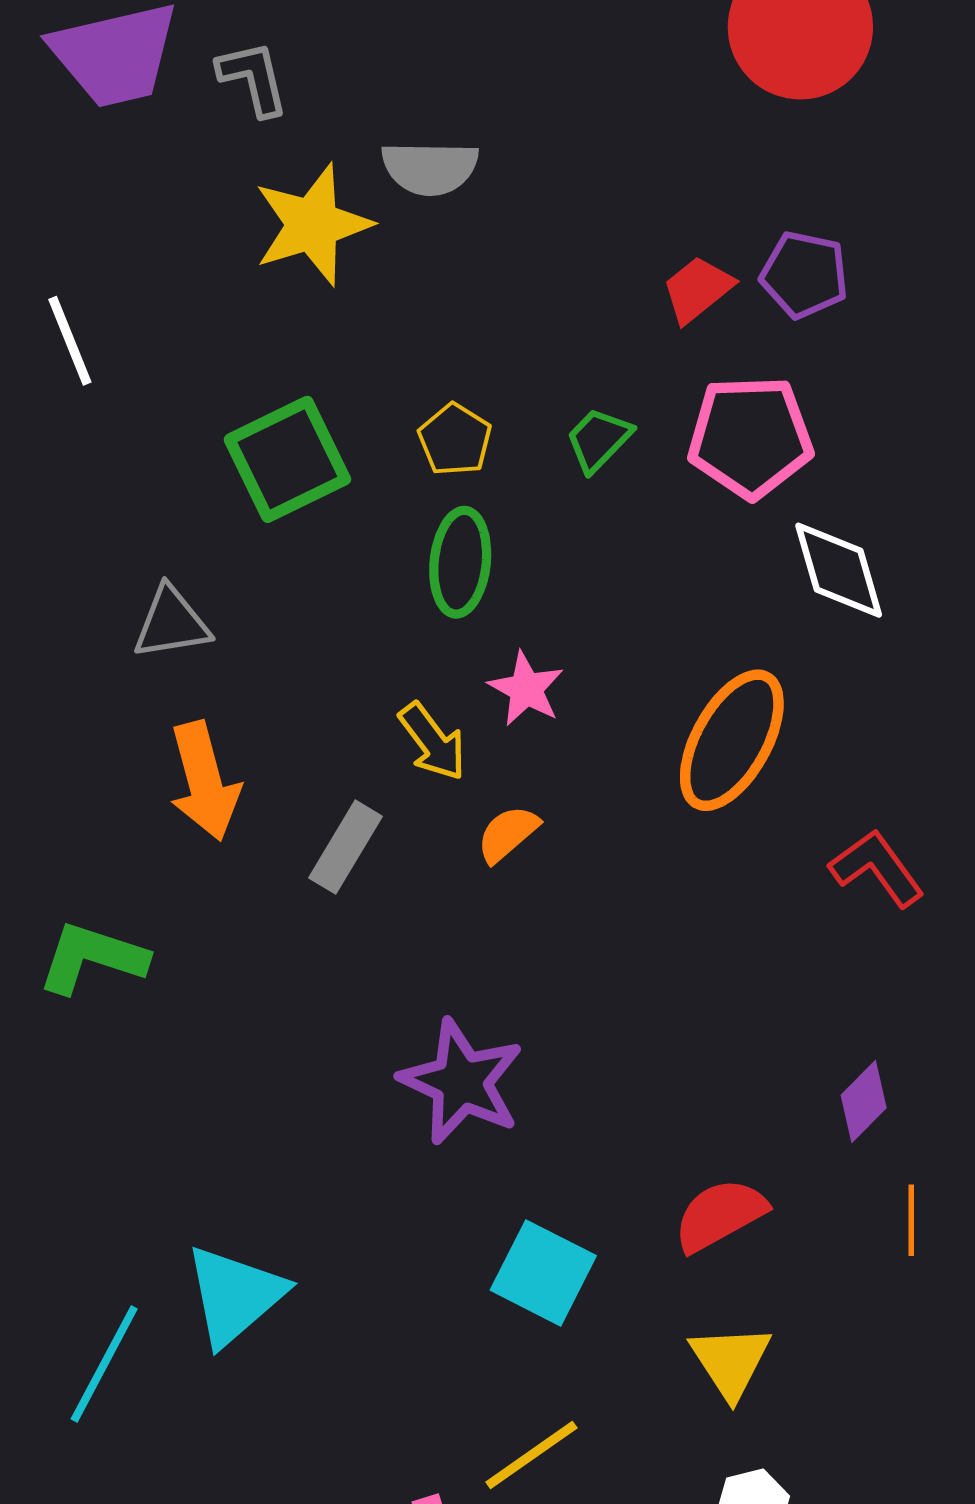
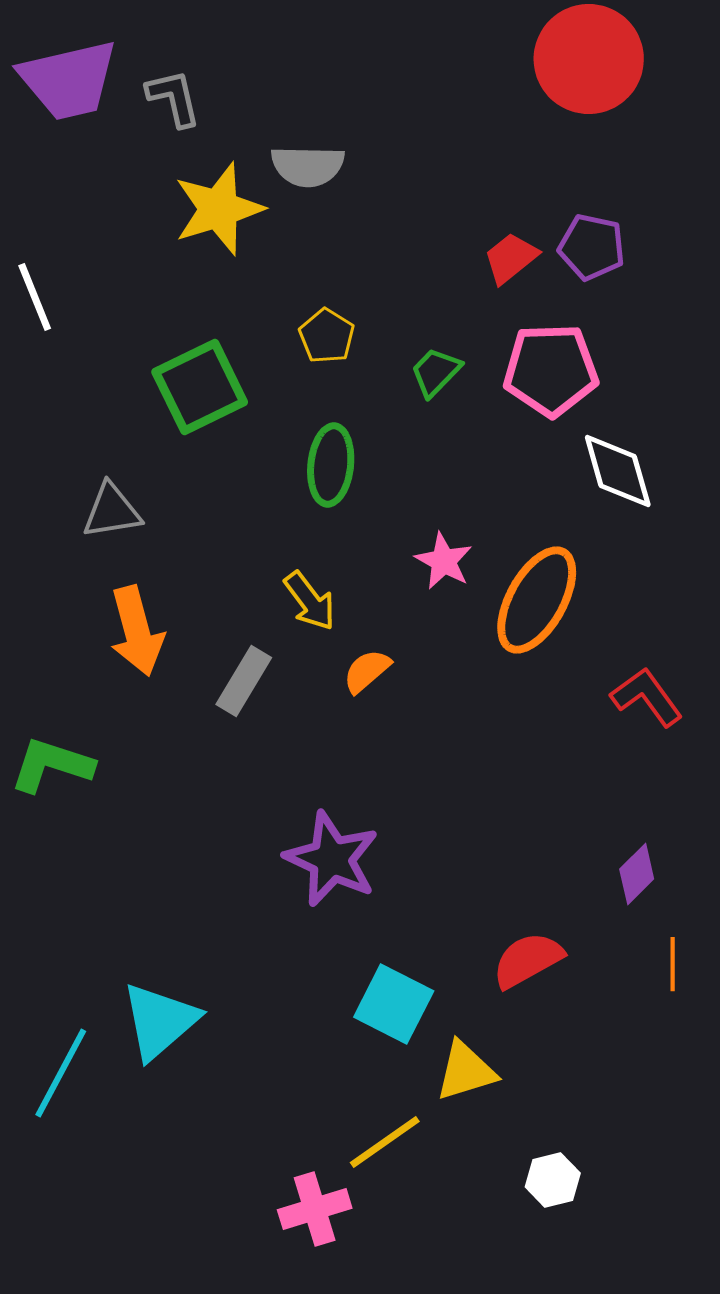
yellow pentagon: (455, 440) -> (327, 336), moved
pink star: (526, 689) -> (444, 561), moved
yellow triangle: (731, 1361) -> (466, 1071), moved, turned 46

